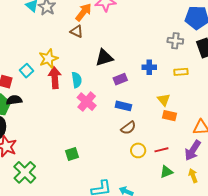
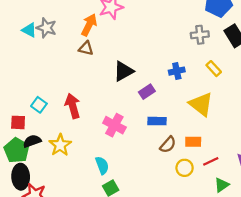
yellow star: (48, 59) -> (60, 145), moved
yellow rectangle: (181, 72) -> (214, 69), turned 64
cyan semicircle: (77, 80) -> (102, 165), moved
yellow triangle: (164, 100) -> (201, 104), size x1.6
orange rectangle: (169, 116) -> (193, 142), moved

